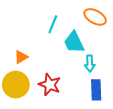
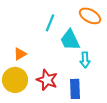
blue rectangle: (96, 90) -> (75, 89), moved

